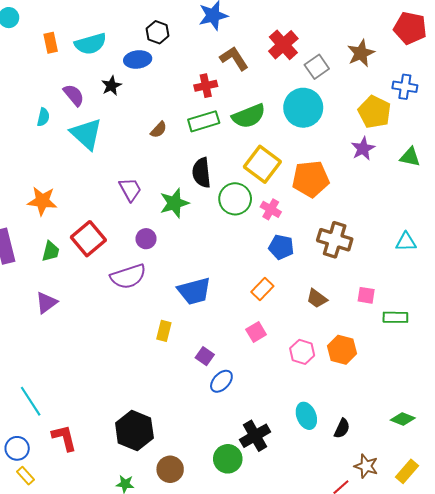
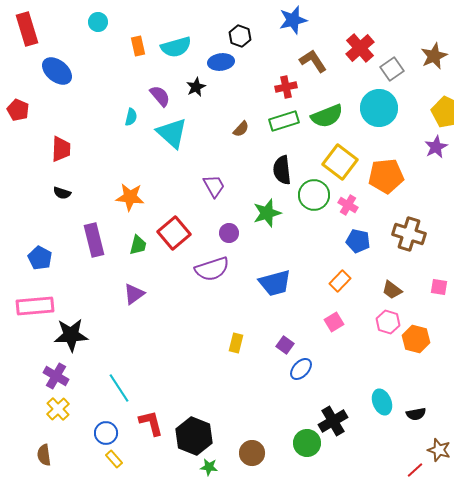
green star: (174, 203) -> (267, 213), moved
yellow rectangle: (164, 331) -> (236, 343), moved
pink hexagon: (302, 352) -> (388, 322), moved
black semicircle: (342, 428) -> (416, 414), turned 54
black hexagon: (134, 431) -> (194, 436), moved

